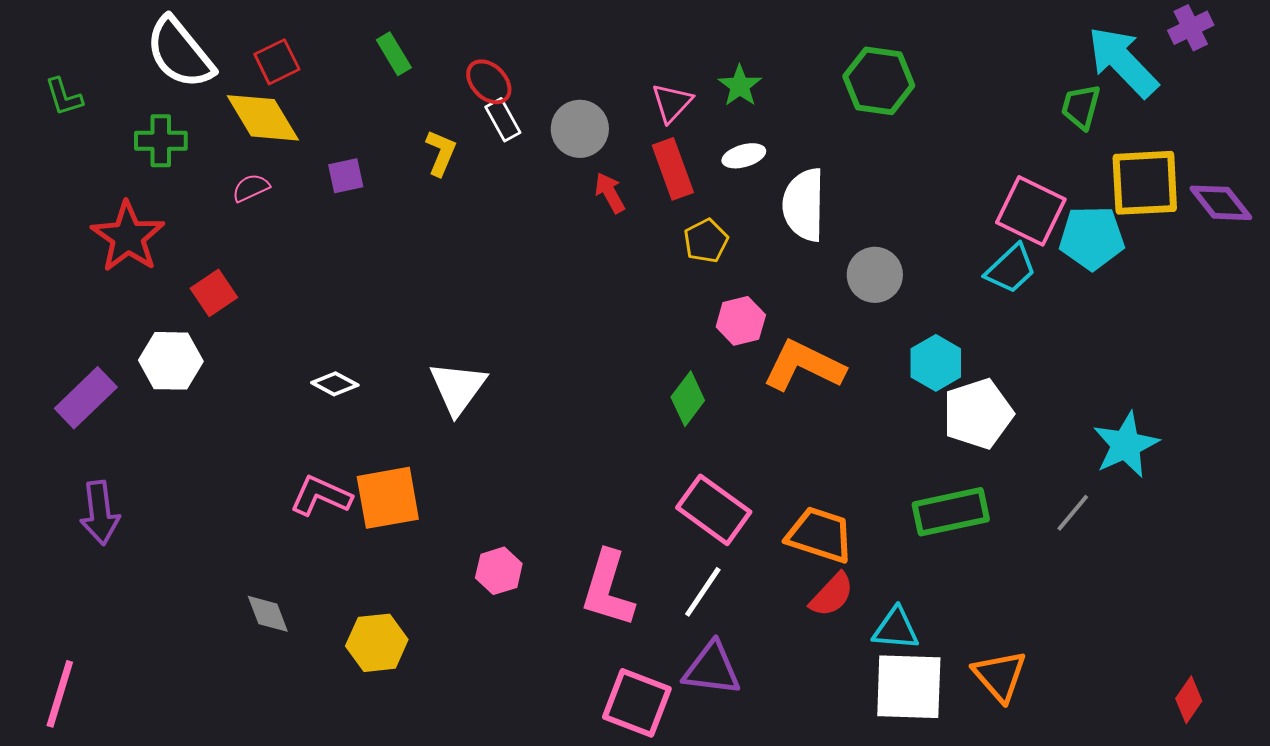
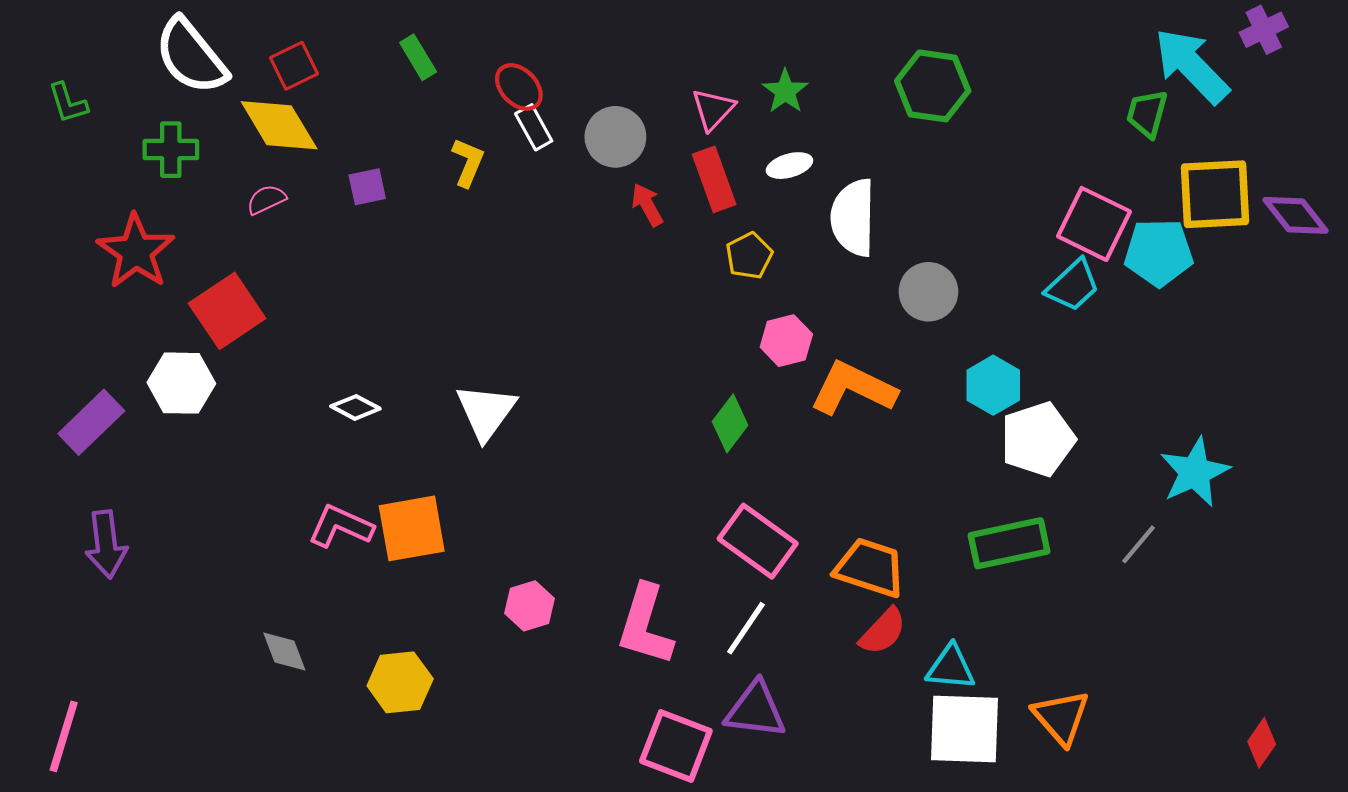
red square: (214, 293) -> (227, 311), size x1.5

